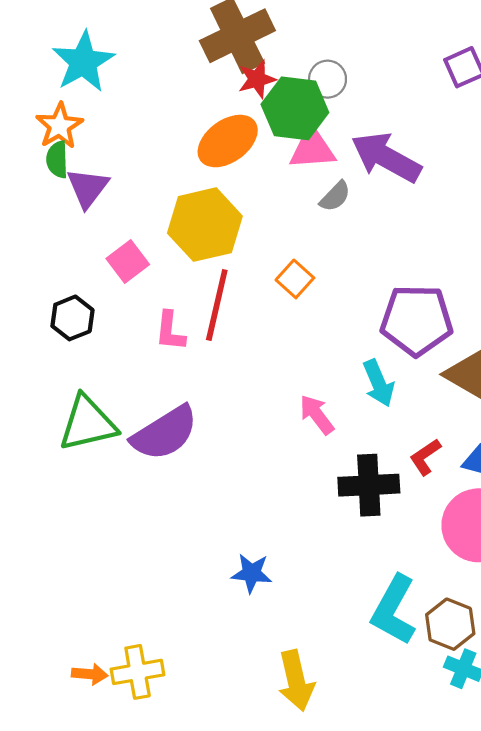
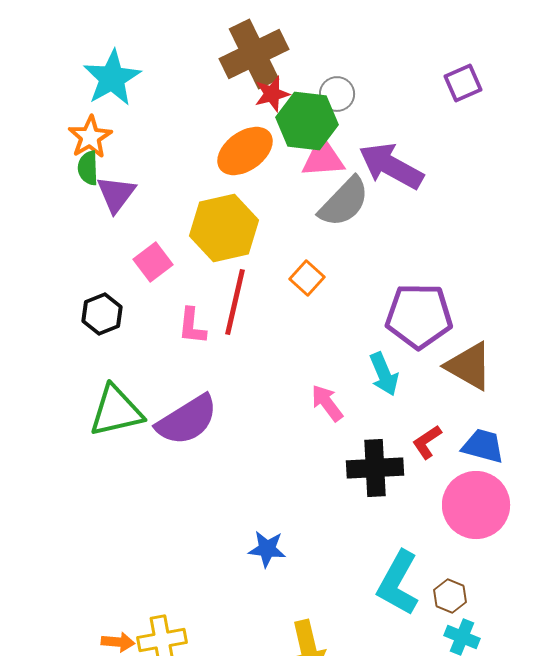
gray semicircle: (335, 196) -> (344, 202), size x1.8
brown hexagon: (450, 624) -> (450, 596), size x0.7

